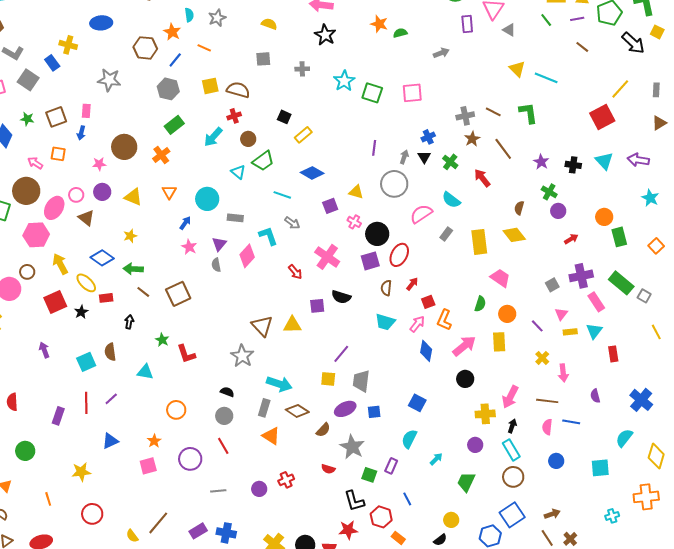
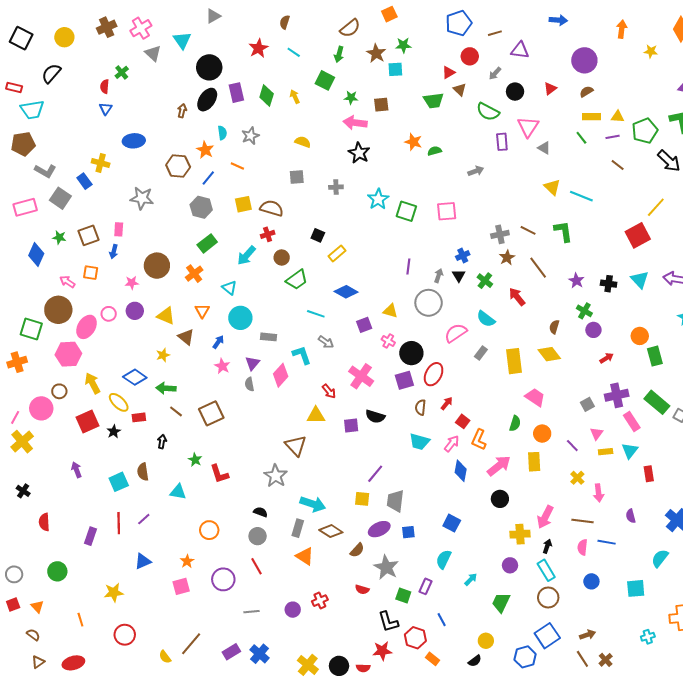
cyan triangle: (238, 172) -> (229, 288), moved
brown triangle: (86, 218) -> (186, 337), moved
red square: (428, 302) -> (463, 421), turned -32
yellow triangle: (292, 325) -> (316, 415), moved
blue cross: (226, 533) -> (260, 654), turned 30

